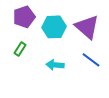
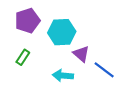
purple triangle: (87, 27) -> (81, 54), moved, size x0.6

